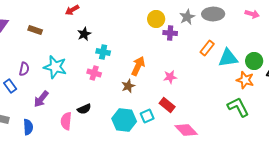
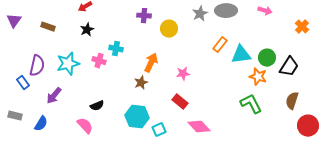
yellow circle: (156, 19) -> (169, 29), moved
purple cross: (170, 33) -> (144, 16), moved
black star: (84, 34) -> (87, 30), moved
cyan star: (55, 67) -> (68, 64), turned -30
purple semicircle: (24, 69) -> (37, 66), size x1.5
pink cross: (94, 73) -> (99, 61), moved
cyan square: (147, 116) -> (159, 130), moved
pink semicircle: (66, 121) -> (85, 126), moved, turned 132
blue semicircle: (28, 127) -> (41, 124), turned 35

